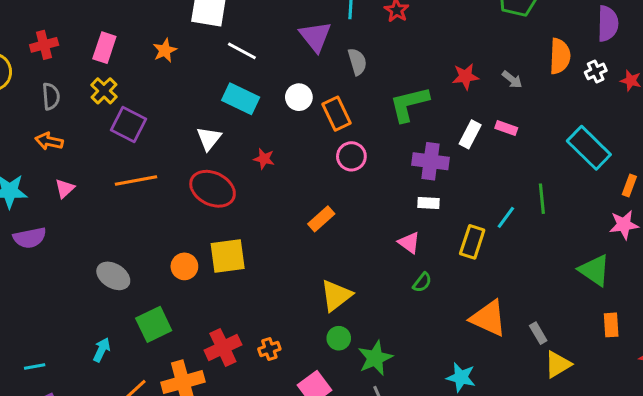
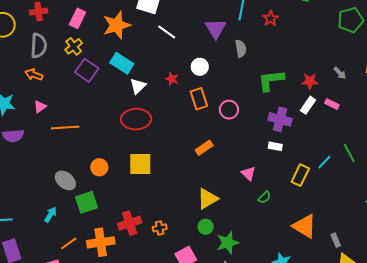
orange star: (165, 50) -> (117, 25), size x1.8
red star: (465, 76) -> (310, 81), moved
gray semicircle: (51, 96) -> (39, 46), size x1.4
cyan rectangle: (241, 99) -> (122, 63), moved
orange rectangle: (336, 114) -> (199, 99), moved
red star: (264, 159) -> (172, 79), moved
orange line: (136, 180) -> (65, 127), moved
red ellipse: (213, 189) -> (136, 119), turned -36
green line: (542, 199) -> (349, 153), turned -30
pink triangle: (409, 243) -> (248, 174), moved
orange circle: (184, 266) -> (99, 167), moved
gray ellipse: (113, 276) -> (65, 180), moved

